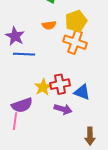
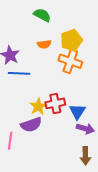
blue triangle: (82, 92) -> (77, 112), turned 42
purple semicircle: (22, 105) -> (31, 125), moved
purple arrow: (63, 109) -> (85, 129), moved

